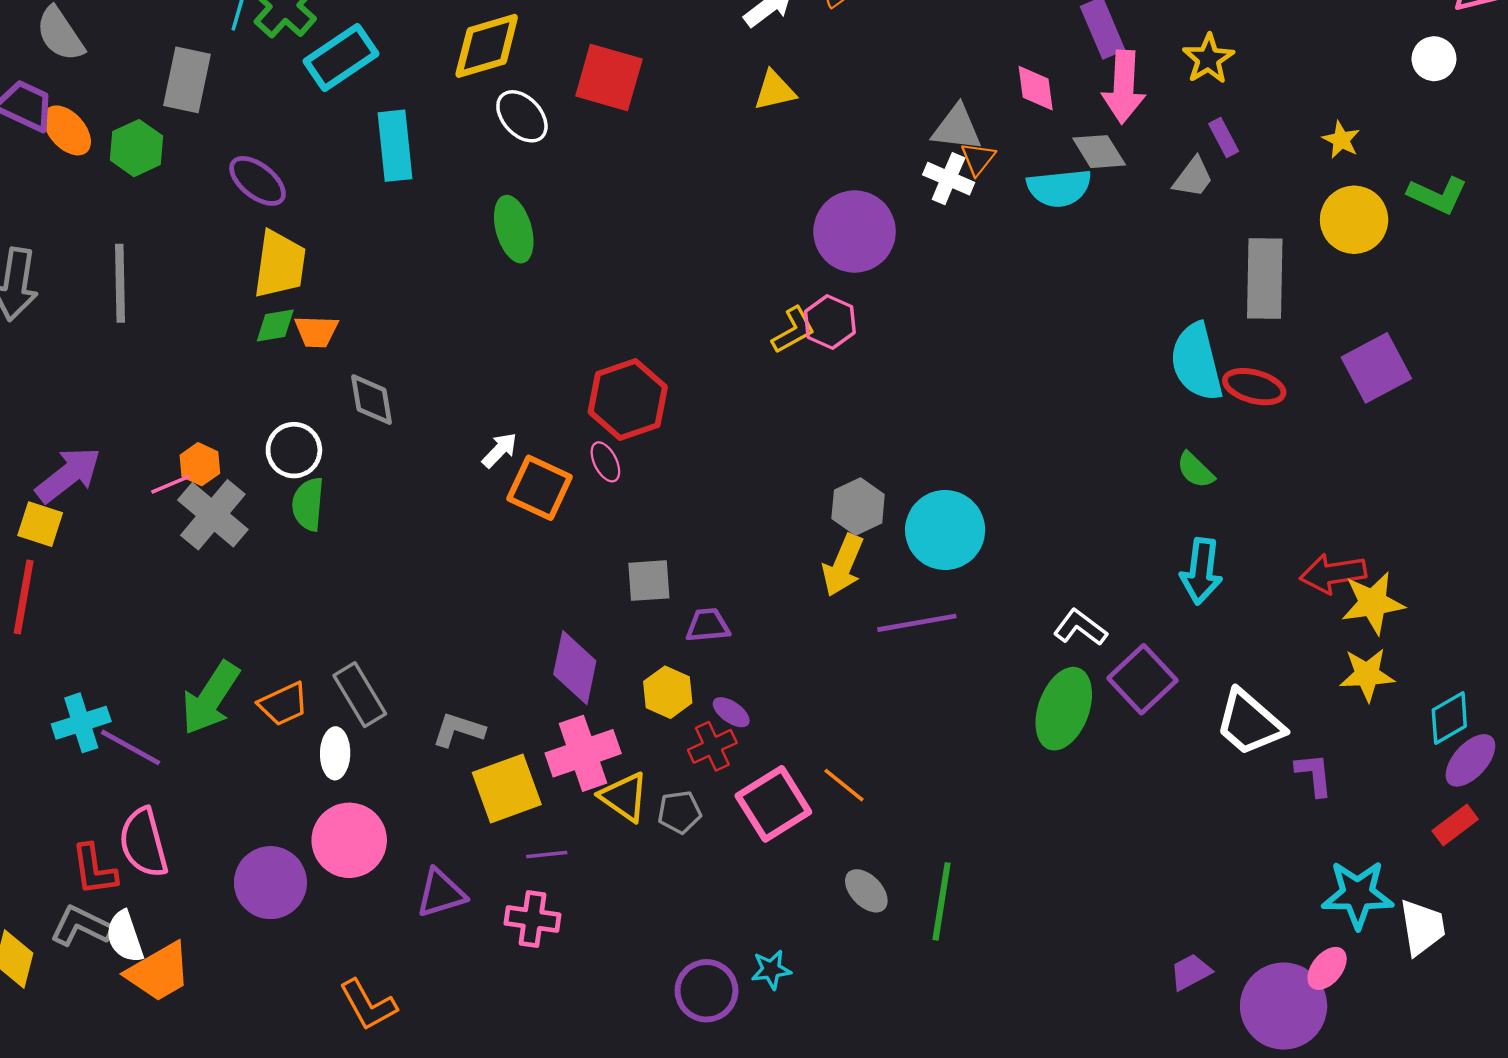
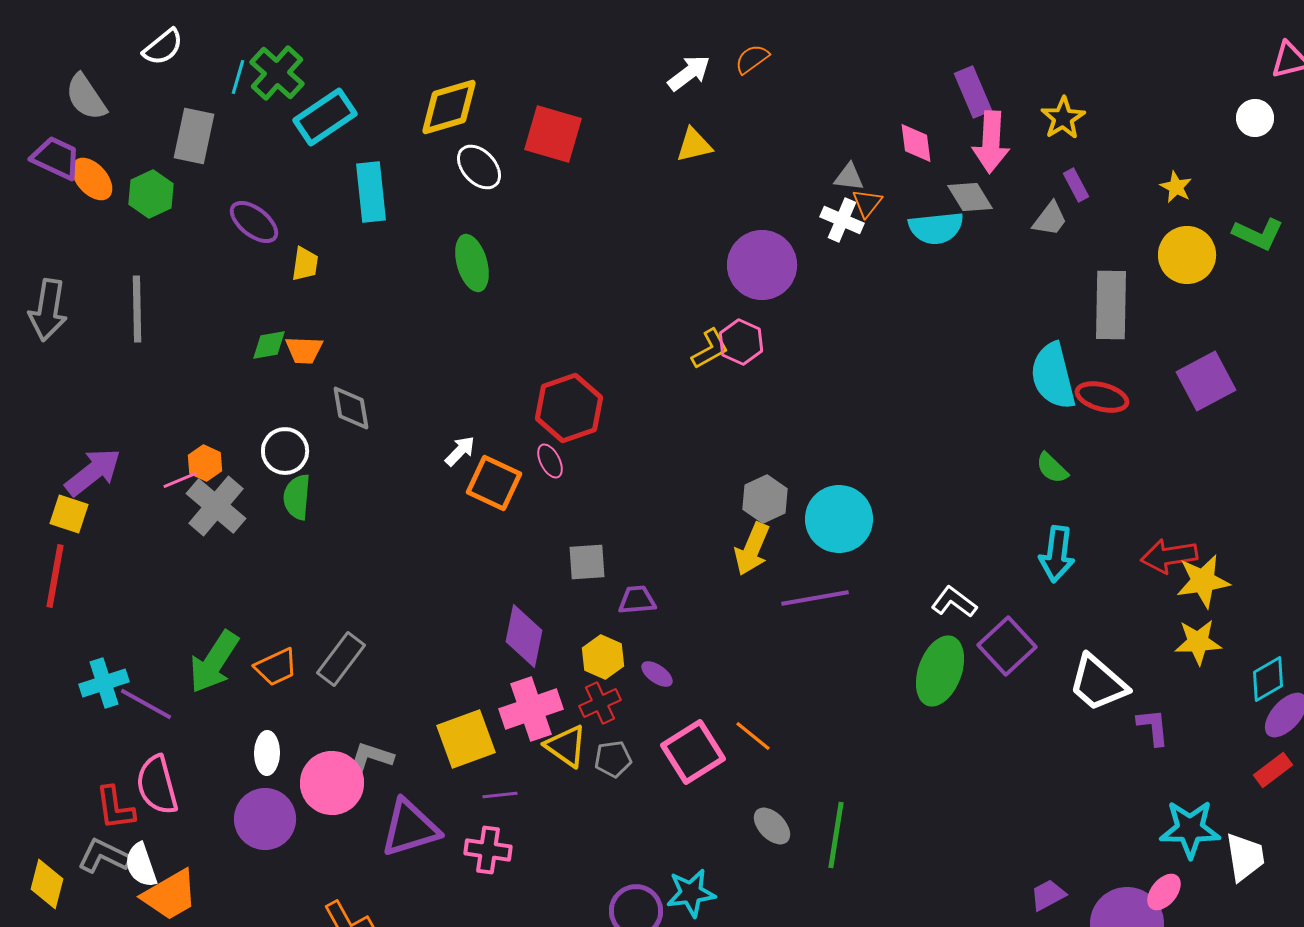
gray triangle: (957, 128) -> (849, 177), size x0.7
yellow trapezoid: (280, 264) -> (305, 264), moved, size x0.6
gray rectangle: (360, 695) -> (341, 659), turned 68
gray L-shape: (458, 730) -> (371, 757), moved
red cross: (712, 746) -> (600, 703), moved
white ellipse: (335, 753) -> (267, 753), moved
purple triangle: (441, 893) -> (410, 828), size x1.4
cyan star: (771, 970) -> (691, 893), size x1.4

